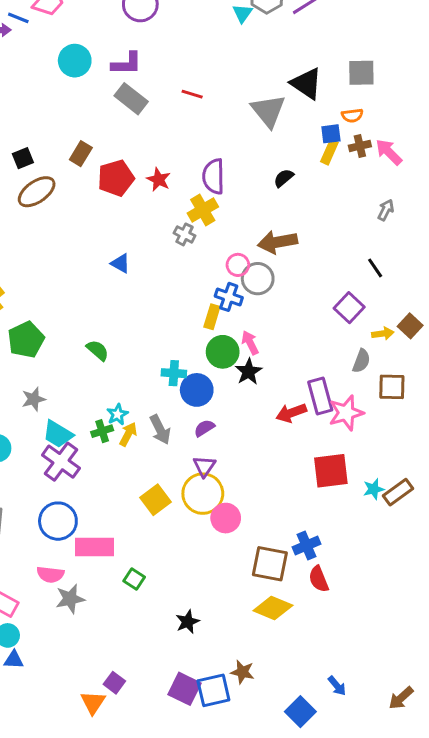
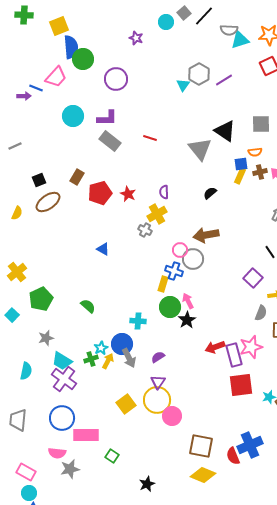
purple semicircle: (213, 176) -> (164, 192), size x0.6
blue circle: (197, 390) -> (122, 344), moved
purple rectangle: (320, 396) -> (234, 355), moved
blue cross: (306, 545) -> (250, 445), moved, size x1.4

